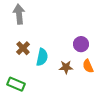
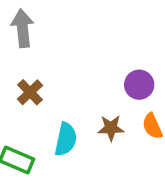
cyan semicircle: (42, 57) -> (66, 139), moved

